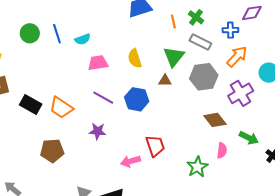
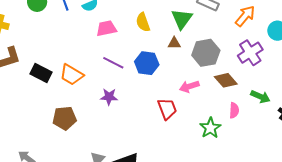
gray hexagon: (204, 77) -> (206, 53), moved
pink arrow: (131, 161) -> (189, 86), moved

